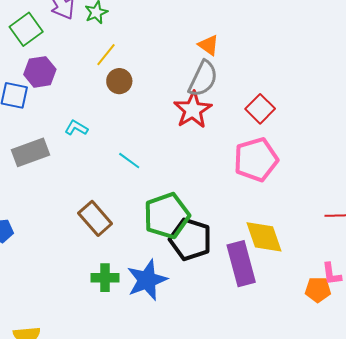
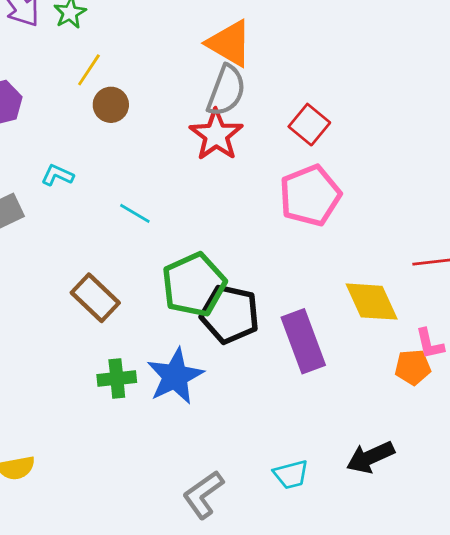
orange triangle: (208, 45) -> (229, 43), size x1.6
yellow diamond: (264, 237) -> (372, 302), moved

